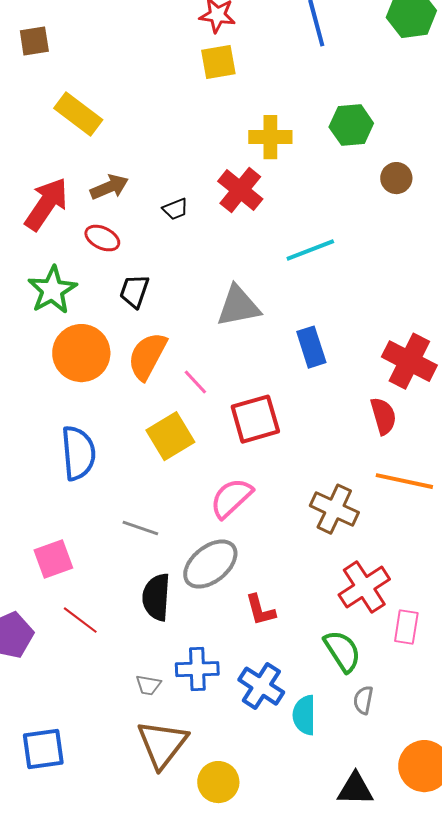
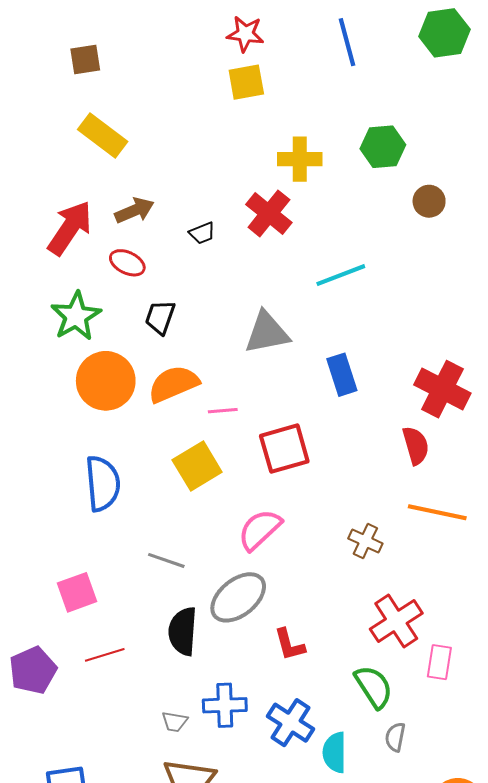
brown square: (34, 41) -> (85, 60), moved
orange semicircle: (147, 356) -> (173, 384), turned 39
pink line: (195, 382) -> (223, 411), turned -52
brown cross: (334, 509) -> (365, 541), size x0.7
red line: (80, 620) -> (105, 655), turned -54

